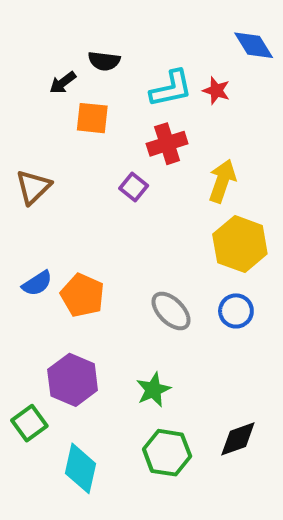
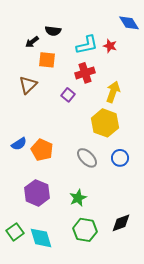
brown triangle: (33, 187) -> (28, 85), moved
yellow hexagon: (240, 244) -> (105, 123), moved
green square: (29, 423) -> (15, 232), moved
cyan diamond: (80, 468) -> (41, 238), turned -30

